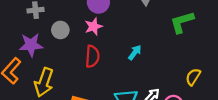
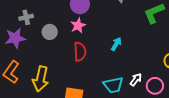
purple star: (31, 45) -> (15, 38), moved

